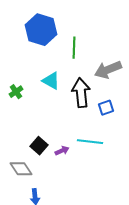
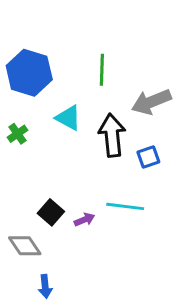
blue hexagon: (41, 30) -> (29, 73), moved

